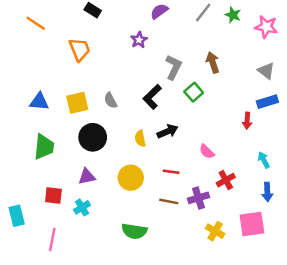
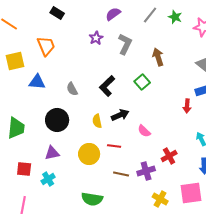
gray L-shape: (173, 67) -> (125, 44), moved
blue triangle: (39, 102) -> (37, 82), moved
yellow square: (77, 103) -> (15, 61), moved
pink semicircle: (207, 152) -> (144, 131), moved
red line: (171, 172) -> (114, 146), moved

